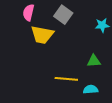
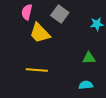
yellow trapezoid: (42, 35) -> (40, 33), turned 35
yellow line: (66, 79) -> (37, 70), moved

